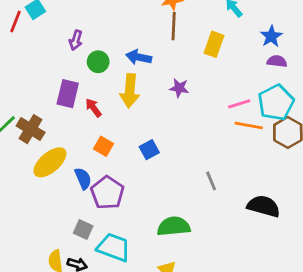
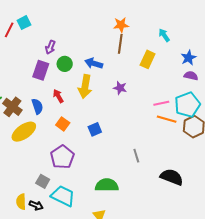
purple rectangle: (68, 94) -> (41, 70), moved
blue semicircle: (83, 178) -> (37, 106), moved

